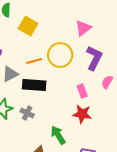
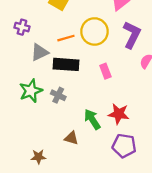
pink rectangle: (82, 91) -> (105, 71), moved
red star: (82, 114) -> (119, 114), moved

